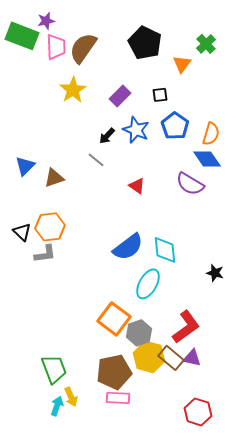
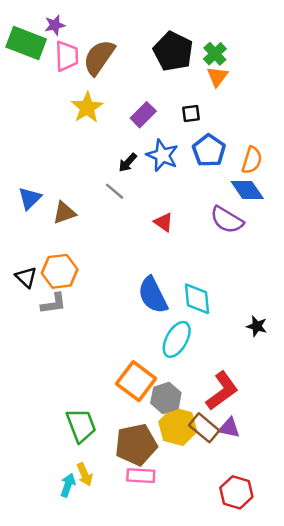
green cross: (206, 44) -> (215, 54), moved
blue semicircle: (128, 247) -> (153, 295), turned 100
green trapezoid: (54, 369) -> (81, 425), moved

